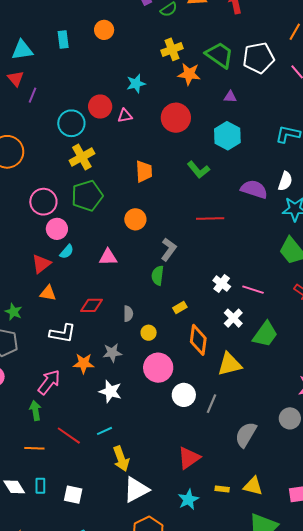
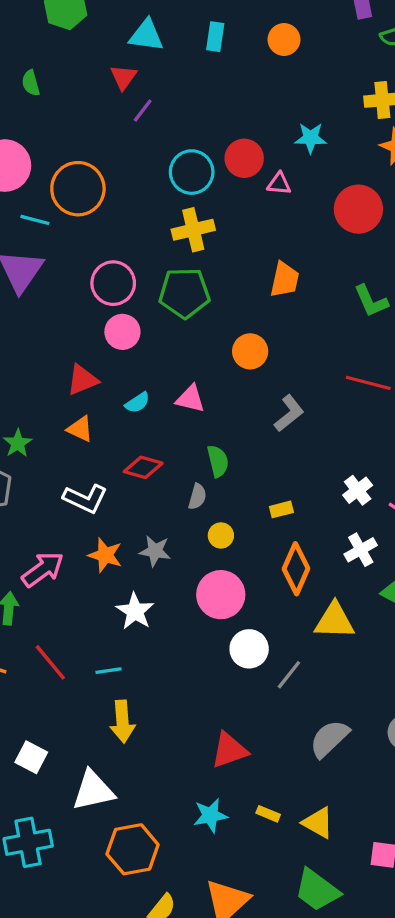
cyan semicircle: (67, 252) -> (137, 403), moved
green semicircle: (158, 276) -> (218, 461), moved, turned 144
white triangle: (136, 490) -> (93, 791), moved

